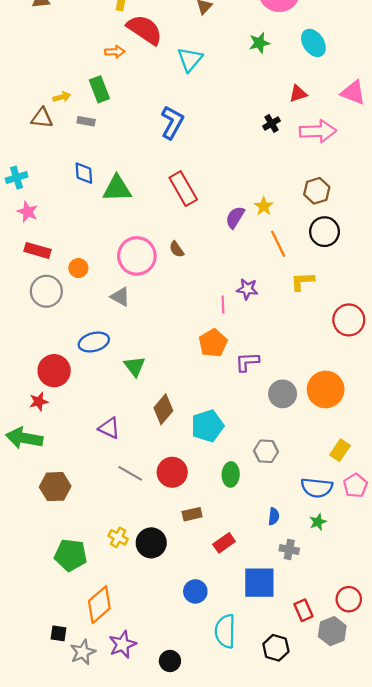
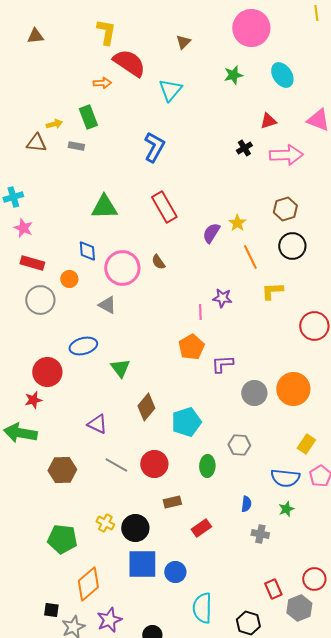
blue diamond: (84, 173) -> (87, 251), moved
brown hexagon: (55, 487) -> (62, 470), moved
blue square: (259, 583) -> (142, 564), moved

